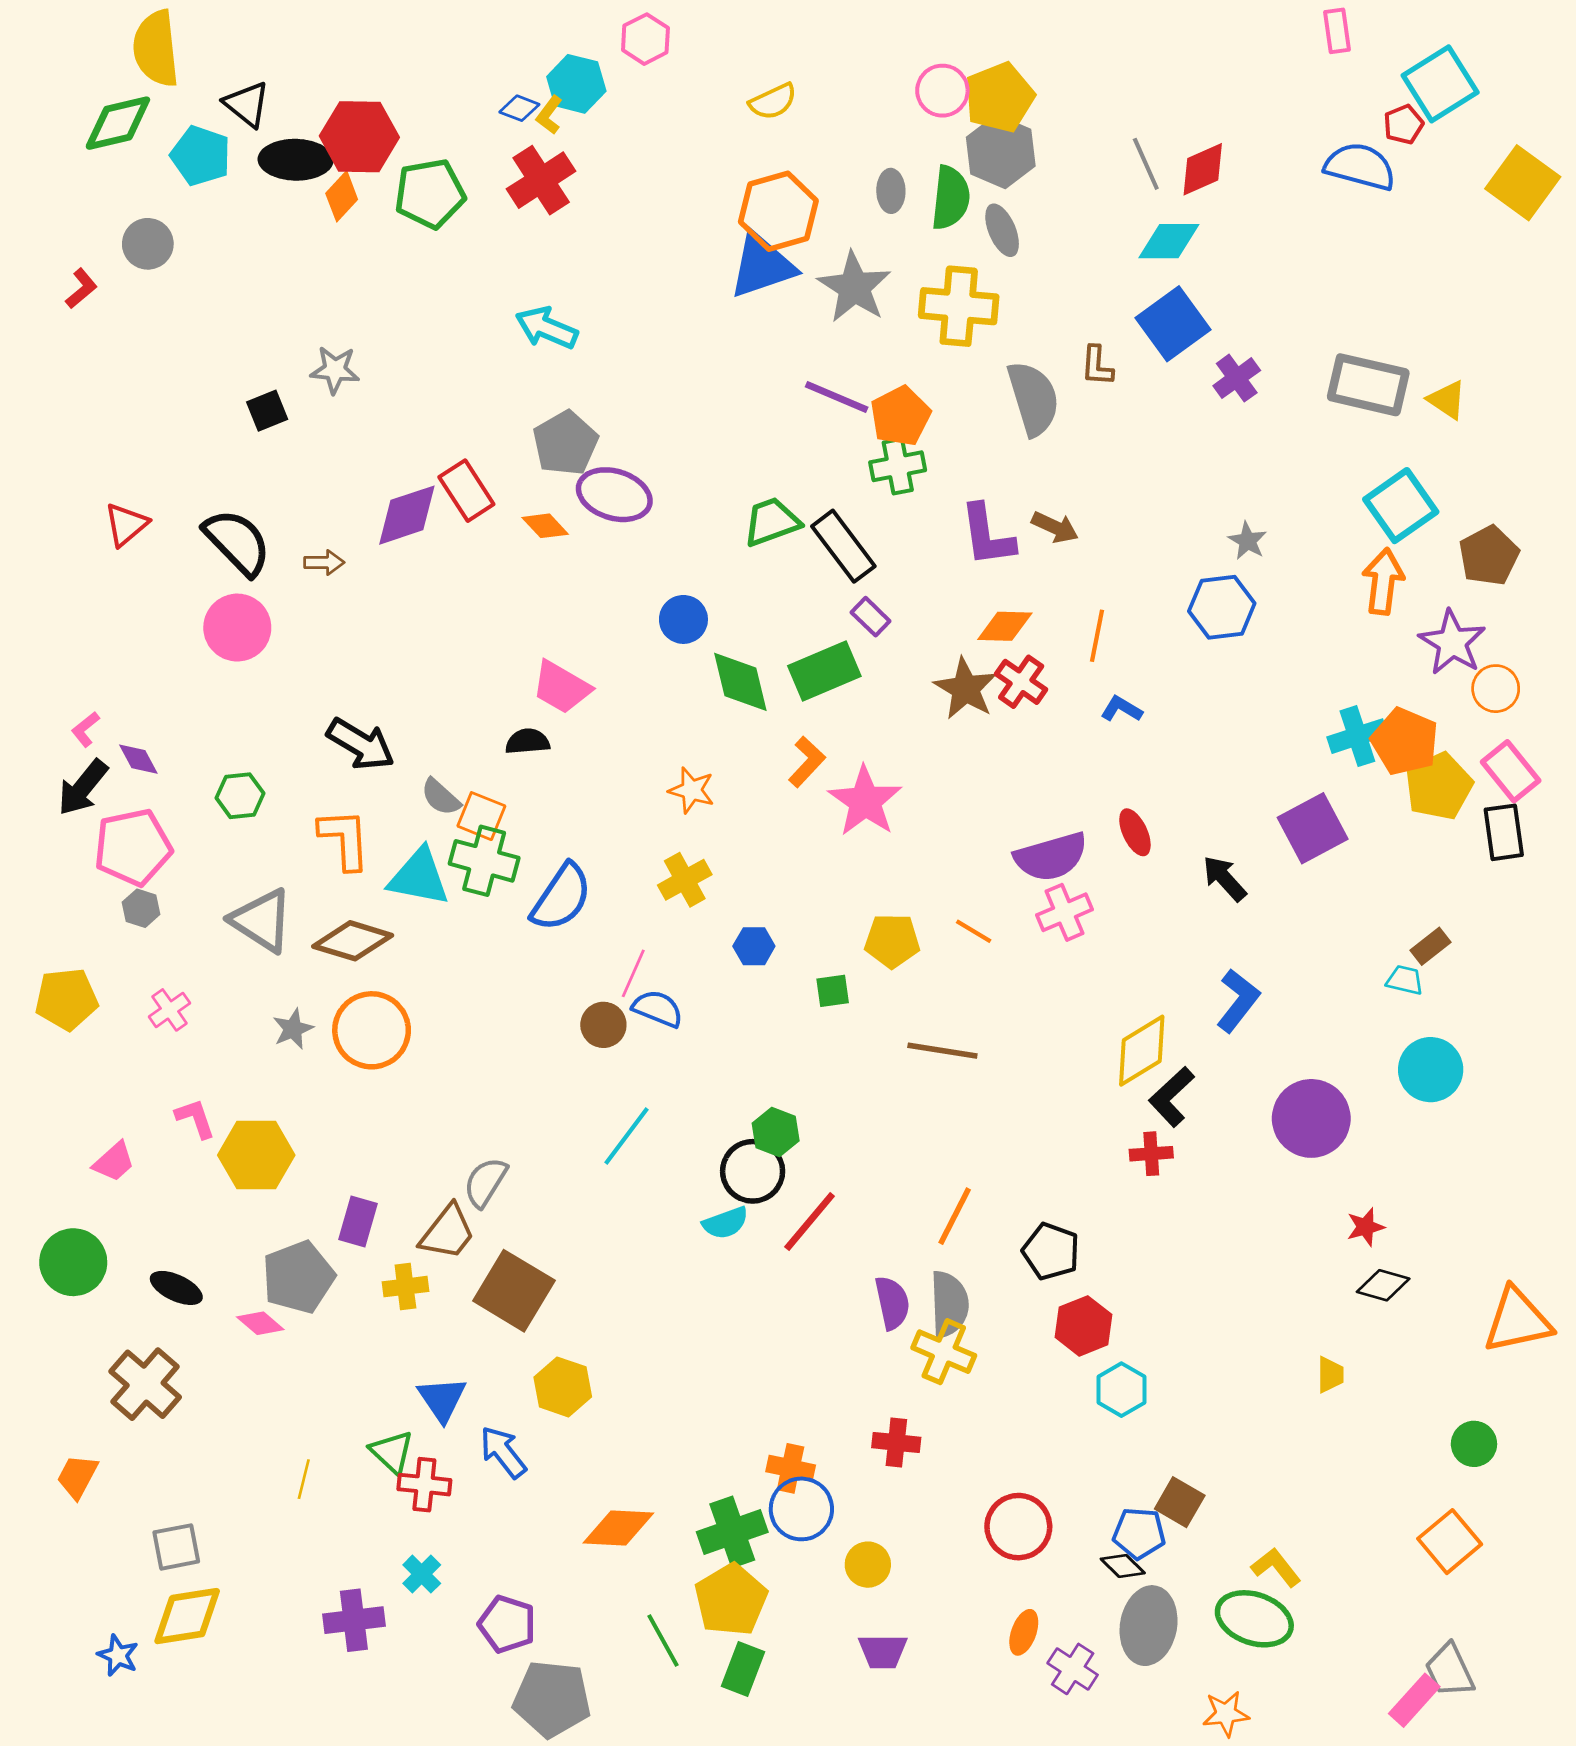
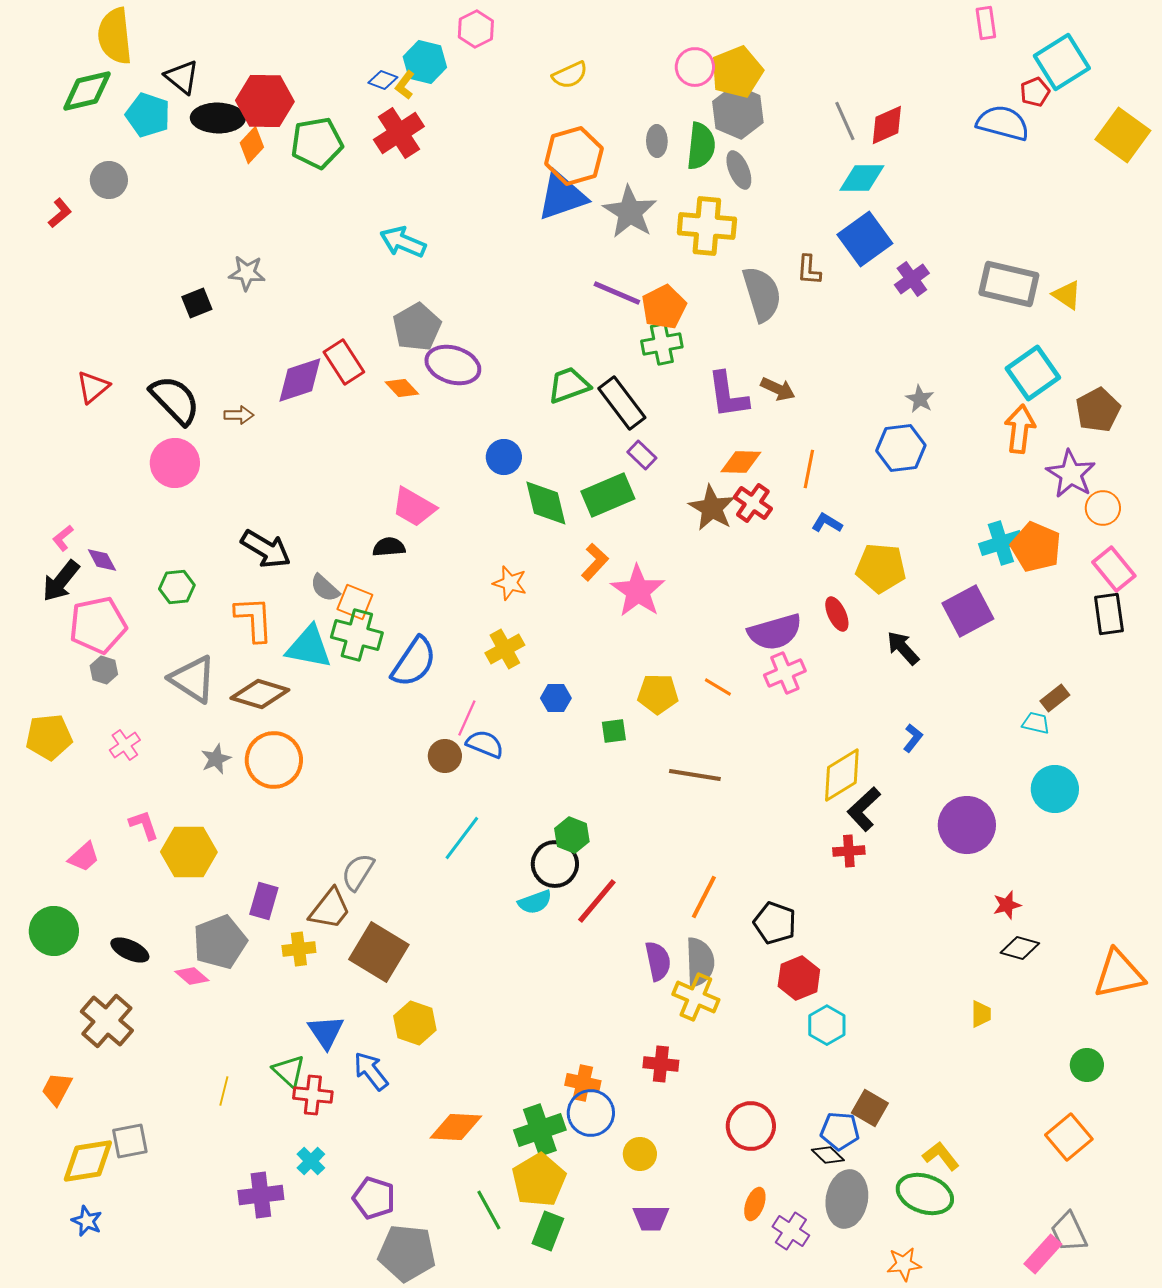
yellow pentagon: (1439, 786) -> (881, 568), moved, turned 30
blue L-shape: (1238, 1000) -> (913, 738), size x0.6
yellow diamond: (187, 1616) -> (88, 1161), moved

